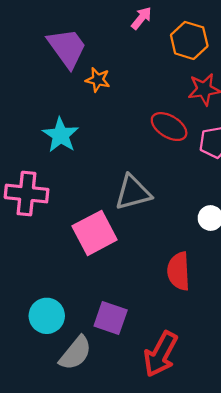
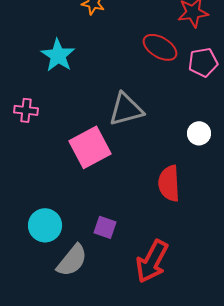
pink cross: (27, 194) -> (26, 110), size x0.6
purple square: (111, 318) -> (105, 227), size x0.7

